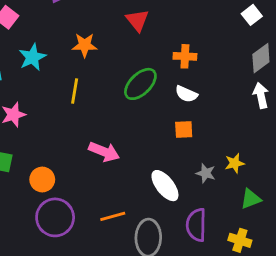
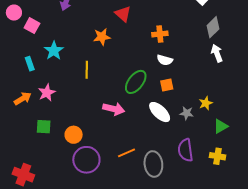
orange star: (85, 45) -> (102, 37), moved
green ellipse: (140, 84) -> (136, 82), moved
white ellipse: (165, 186) -> (160, 112), moved

